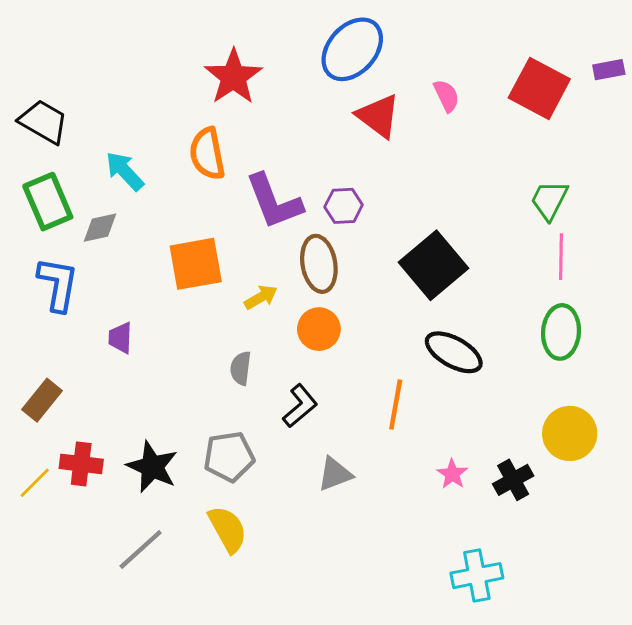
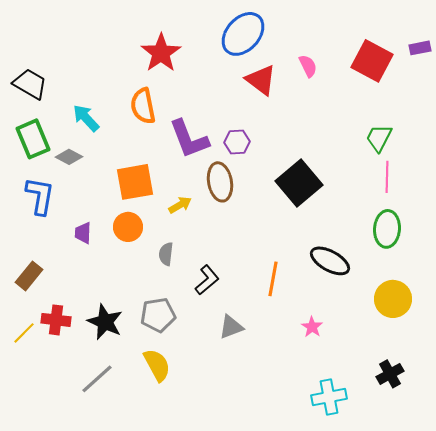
gray diamond: (100, 228) -> (69, 157), turned 40
orange circle: (319, 329) -> (128, 227), moved
black ellipse: (454, 352) -> (330, 261), moved
black cross: (513, 480) -> (390, 374), moved

